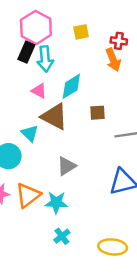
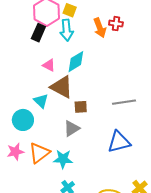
yellow square: (81, 32) -> (70, 10), moved, turned 32
cyan arrow: (45, 59) -> (67, 30), moved
orange arrow: (113, 60) -> (100, 28), moved
brown square: (98, 113) -> (81, 107), moved

